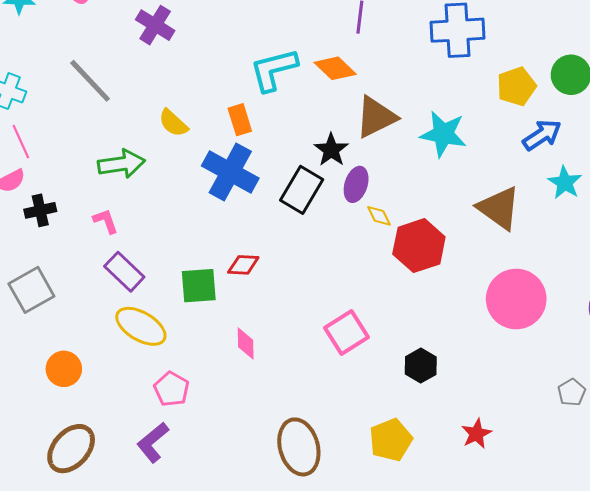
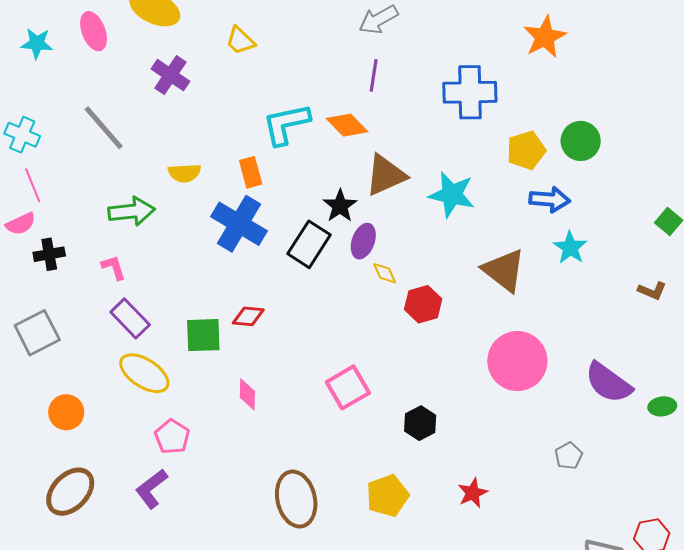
yellow semicircle: (173, 123) -> (184, 173), turned -48
blue arrow: (542, 135) -> (550, 199), turned 36
red hexagon: (419, 246) -> (423, 304), size x0.7

